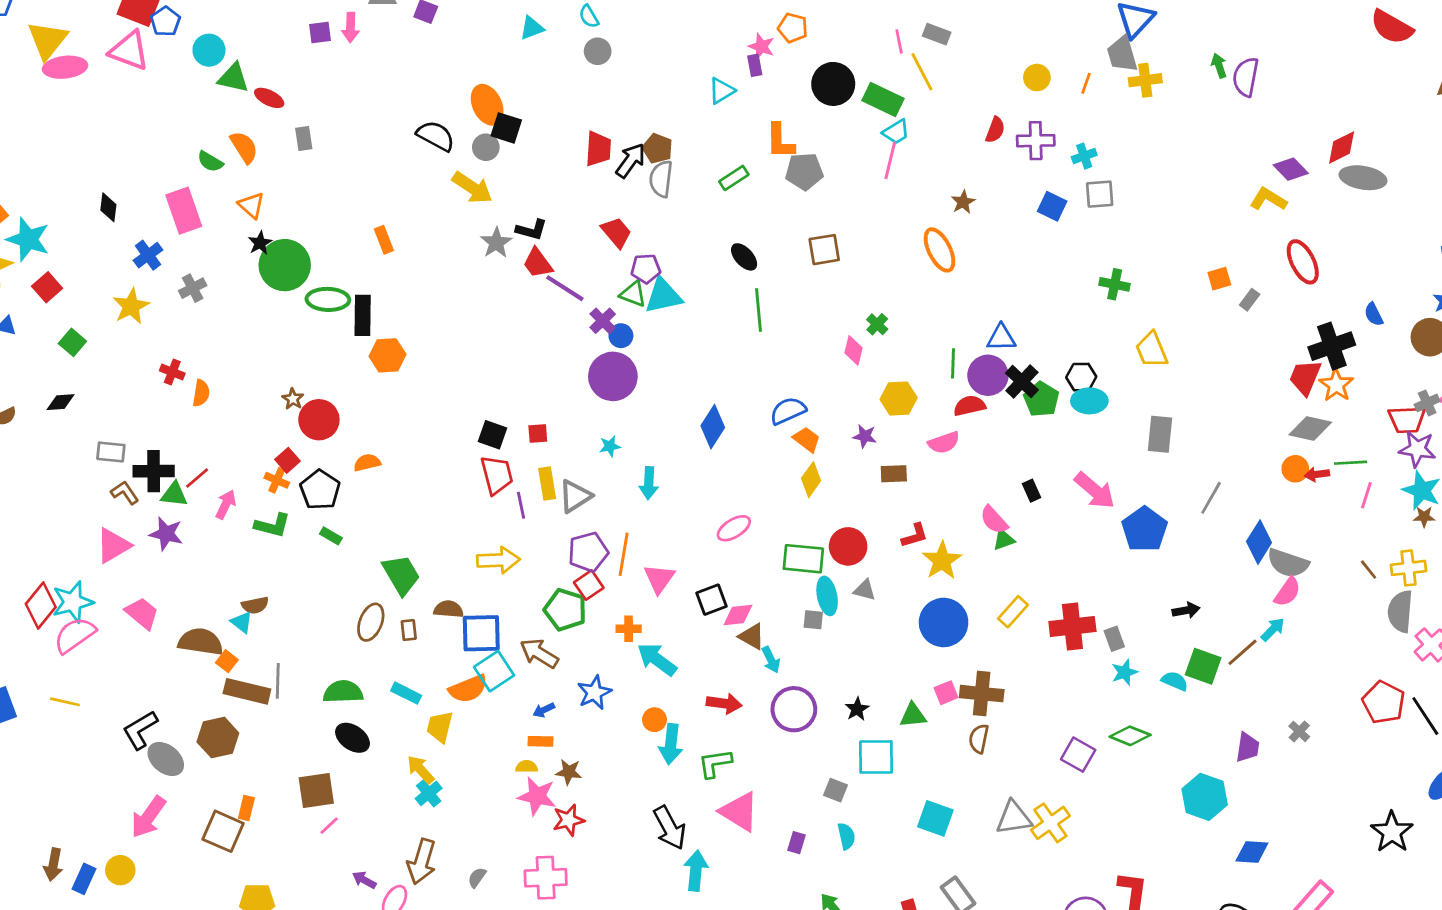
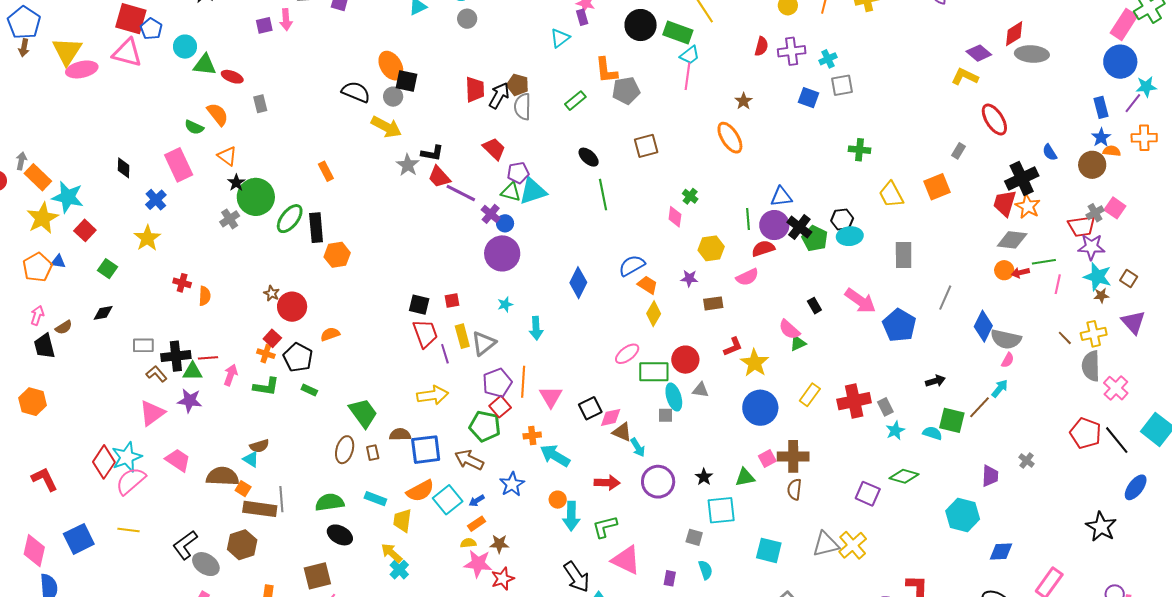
orange square: (1219, 279) -> (937, 187), moved, size x1.5
gray cross: (193, 288) -> (230, 219), moved
green ellipse: (328, 299) -> (290, 219), turned -48
red line: (197, 478) -> (208, 358), turned 42
pink ellipse: (734, 528) -> (627, 354), moved
pink semicircle: (1288, 592) -> (1008, 360), size x0.7
cyan square: (494, 671) -> (448, 500), moved
orange rectangle: (540, 741) -> (477, 524), turned -30

